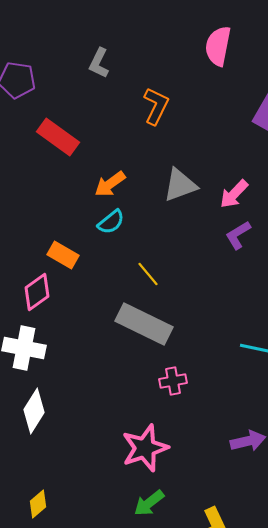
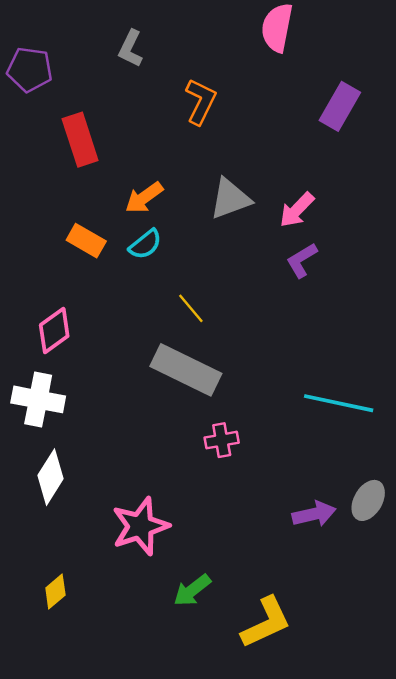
red rectangle: (58, 137) -> (80, 140), turned 36
orange rectangle: (63, 255) -> (86, 241), moved
pink star: (145, 448) -> (140, 526), moved

